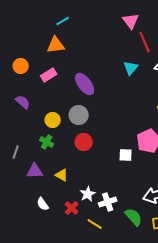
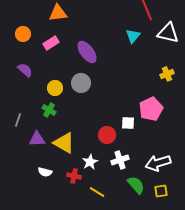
red circle: (84, 142) -> (107, 135), moved
yellow triangle: (62, 175) -> (64, 143), size x1.6
white cross: (108, 202) -> (120, 160), moved
white semicircle: (43, 204) -> (45, 172), turned -40
red cross: (72, 208) -> (74, 176), turned -32

